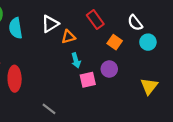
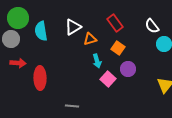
orange square: (115, 42) -> (118, 48), moved
pink square: (88, 80) -> (108, 79), turned -35
gray line: (49, 109) -> (72, 106), turned -32

